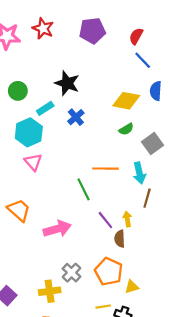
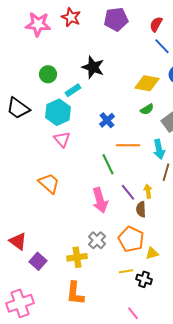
blue cross: (76, 117) -> (107, 120), moved
pink arrow: (57, 229) -> (100, 200), moved, turned 90

